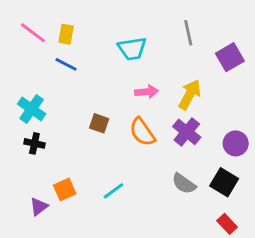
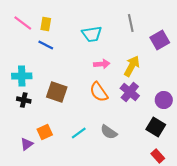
cyan cross: (32, 109) -> (22, 76), turned -36
brown square: (99, 123) -> (57, 92), moved, size x1.5
gray semicircle: (184, 184) -> (109, 132), moved

